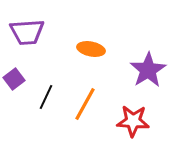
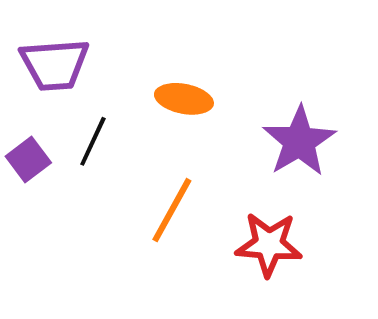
black line: (46, 97) -> (93, 141), moved

